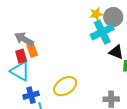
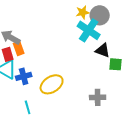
cyan cross: (102, 32) -> (89, 30), turned -30
blue cross: (31, 95) -> (24, 76), moved

